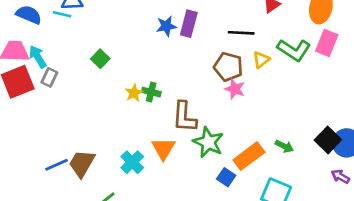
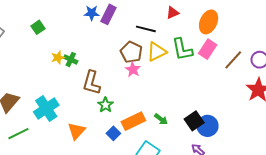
green L-shape: (294, 50) -> (182, 49), turned 35
yellow triangle: (261, 60) -> (157, 52), size x1.5
green star: (208, 142) -> (105, 105), size x0.7
orange triangle: (163, 149) -> (76, 131), moved
cyan cross: (132, 162) -> (46, 108), size x1.4

